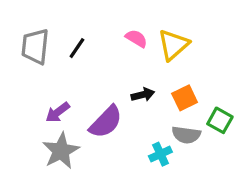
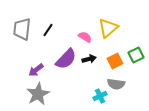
pink semicircle: (136, 38) -> (85, 37), moved
green square: (220, 120) -> (136, 55), moved, turned 35
purple semicircle: (106, 122) -> (66, 59), moved

